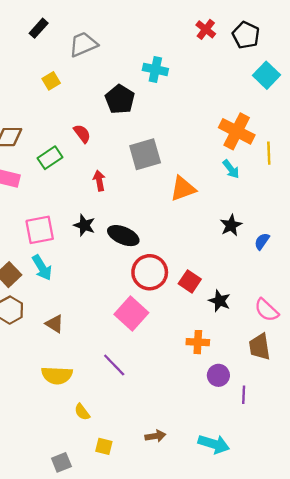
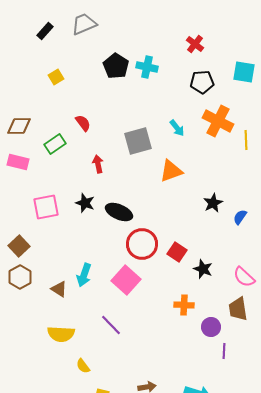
red cross: (206, 29) -> (195, 44), moved
black pentagon: (246, 35) -> (202, 82), moved, turned -30
gray trapezoid: (83, 44) -> (84, 24), moved
cyan square: (267, 75) -> (244, 72), turned -35
black pentagon: (120, 99) -> (116, 66), moved
cyan arrow: (231, 169) -> (177, 128), moved
cyan arrow: (42, 268) -> (84, 275), moved, turned 50
purple circle: (218, 375) -> (211, 327), moved

